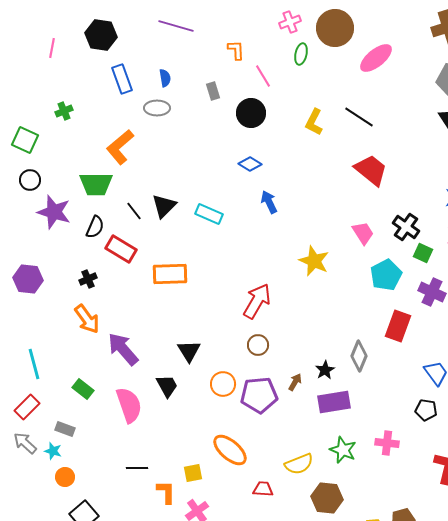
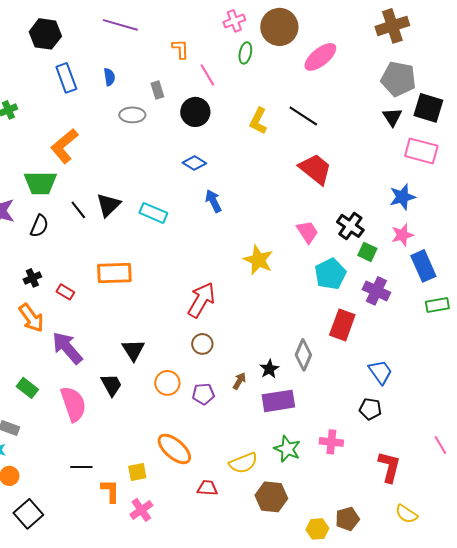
gray ellipse: (157, 108) -> (132, 115), moved
red rectangle: (121, 249) -> (65, 292), moved, size x0.6
purple pentagon: (259, 395) -> (203, 394), size x0.6

